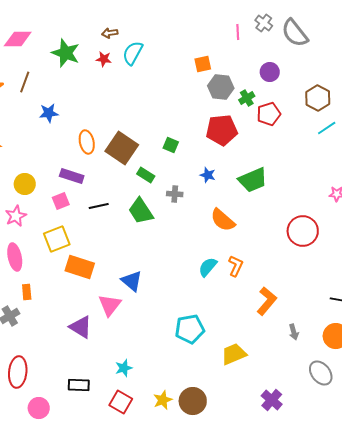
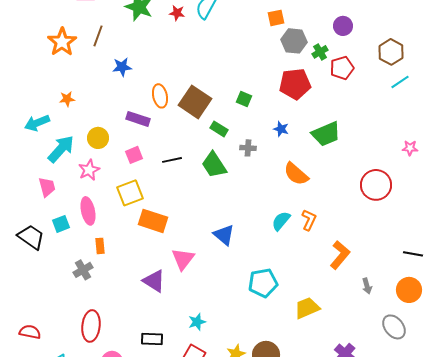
purple rectangle: (72, 176) -> (138, 119), moved
blue triangle: (132, 281) -> (224, 235), moved

